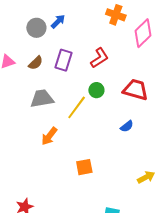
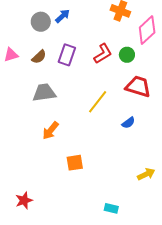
green circle: (96, 90) -> (127, 55), moved
yellow line: (77, 107) -> (98, 102), moved
orange square: (84, 167) -> (75, 163), moved

